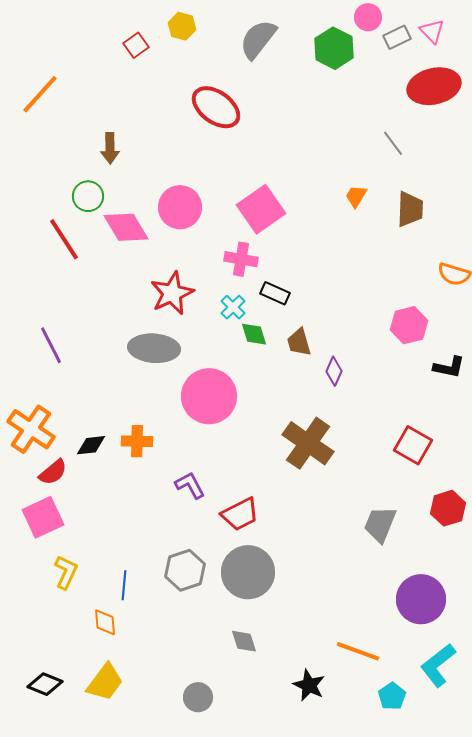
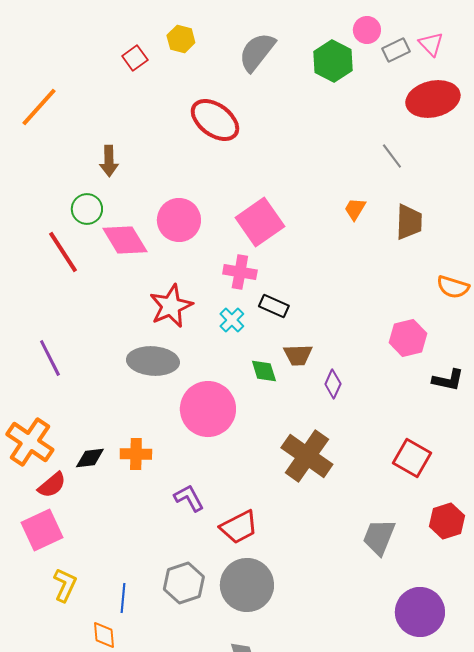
green diamond: (254, 334) -> (264, 371), moved
brown trapezoid: (299, 342) -> (298, 355), turned -76

